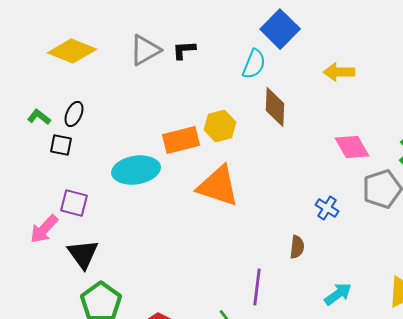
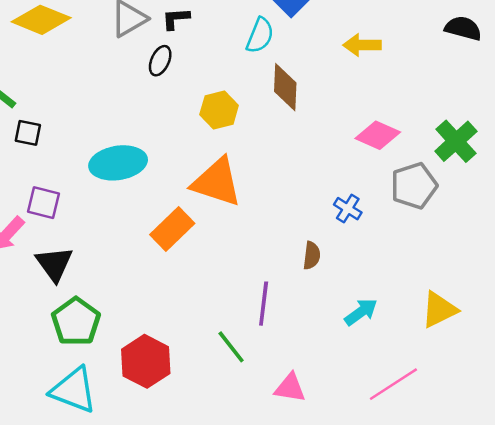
black ellipse: (74, 114) -> (160, 61), moved
orange rectangle: (181, 140) -> (172, 229), moved, turned -30
pink diamond: (352, 147) -> (378, 135), turned -36

